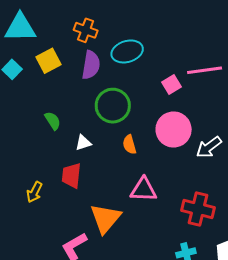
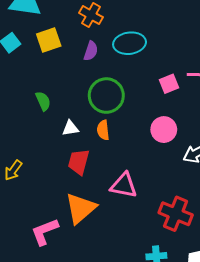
purple semicircle: (91, 65) -> (91, 51), size x0.7
pink circle: (174, 130) -> (164, 130), size x0.7
orange semicircle: (129, 145) -> (103, 130), moved
red trapezoid: (71, 176) -> (79, 162), moved

